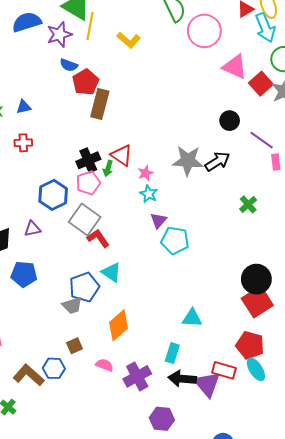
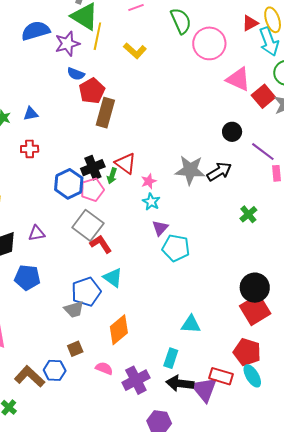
blue hexagon: (53, 195) -> (69, 184), moved

